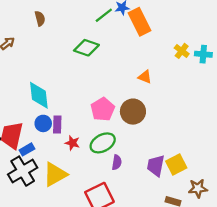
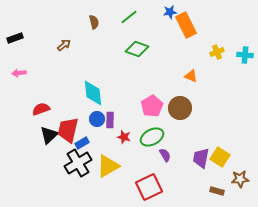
green line: (104, 15) -> (129, 17), moved
yellow cross: (182, 51) -> (217, 52), moved, turned 32
purple semicircle: (117, 162) -> (165, 155), turned -40
yellow square: (176, 165) -> (220, 157), turned -30

